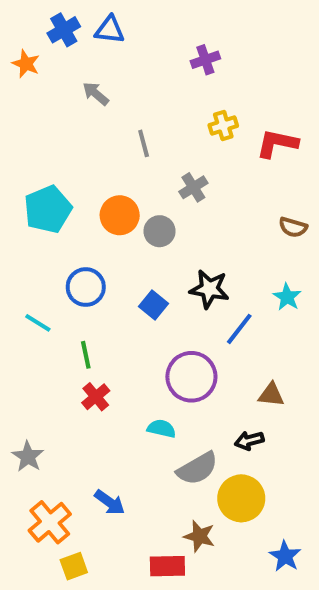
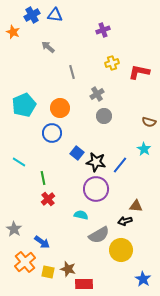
brown semicircle: (293, 227) -> (149, 122), moved
gray circle: (160, 231) -> (104, 116), moved
blue circle: (86, 287) -> (52, 133), moved
black star: (209, 289) -> (96, 162), moved
brown triangle: (271, 395) -> (136, 206), moved
blue arrow: (110, 502) -> (42, 242), moved
brown star: (199, 536) -> (68, 269), moved
yellow square: (74, 566) -> (48, 272), moved, turned 32

